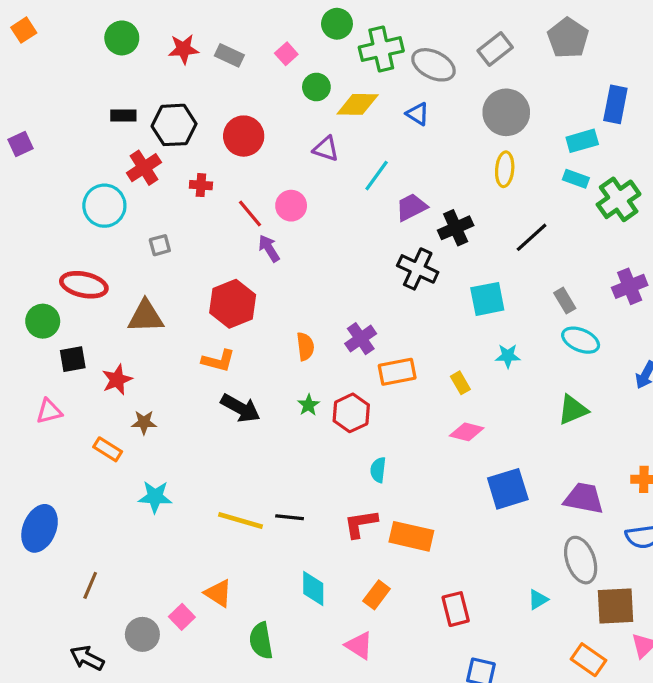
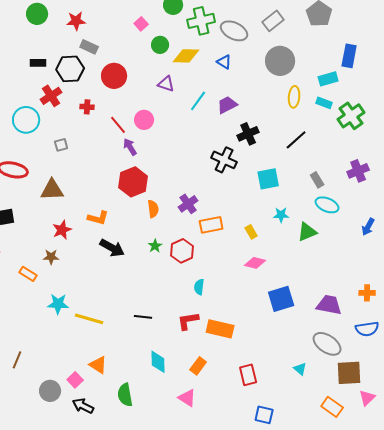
gray rectangle: (229, 55) -> (89, 47), moved
yellow ellipse: (505, 169) -> (294, 97), moved
purple trapezoid: (411, 207) -> (227, 105), moved
red hexagon: (233, 304) -> (133, 182), moved
red star: (117, 380) -> (62, 230), moved
green triangle: (573, 410) -> (307, 232), moved
yellow line: (240, 520) -> (89, 319), moved
gray ellipse: (581, 560) -> (327, 344), turned -36
cyan triangle: (538, 600) -> (300, 369), turned -48
black arrow: (87, 658) -> (83, 406), moved

